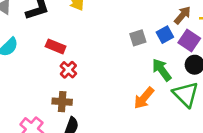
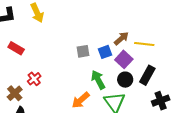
red cross: (68, 70) -> (34, 79), moved
brown cross: (62, 102) -> (15, 93), turned 35

